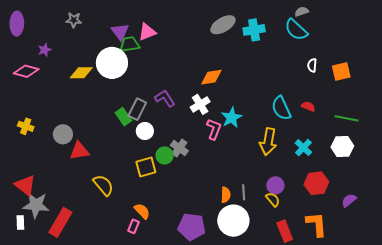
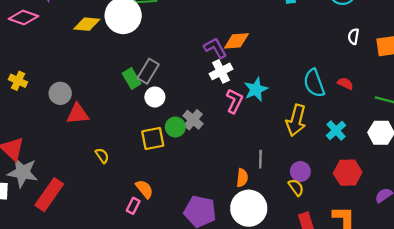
purple L-shape: (165, 98) -> (215, 48), moved
yellow semicircle: (103, 185) -> (102, 156), size x0.6
gray line: (244, 192) -> (260, 159), moved

